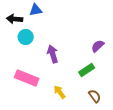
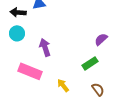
cyan circle: (26, 37) -> (17, 33), moved
purple arrow: (53, 54) -> (45, 47), moved

